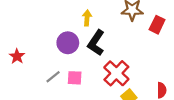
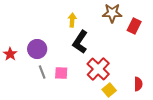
purple circle: (68, 43) -> (37, 49), moved
gray line: (53, 77) -> (42, 72), turned -72

